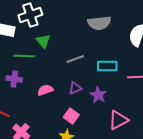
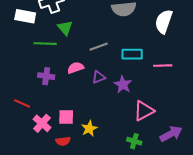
purple cross: (14, 79) -> (46, 76), moved
pink semicircle: (45, 90) -> (76, 68), moved
pink square: (71, 116) -> (66, 117), moved, turned -35

